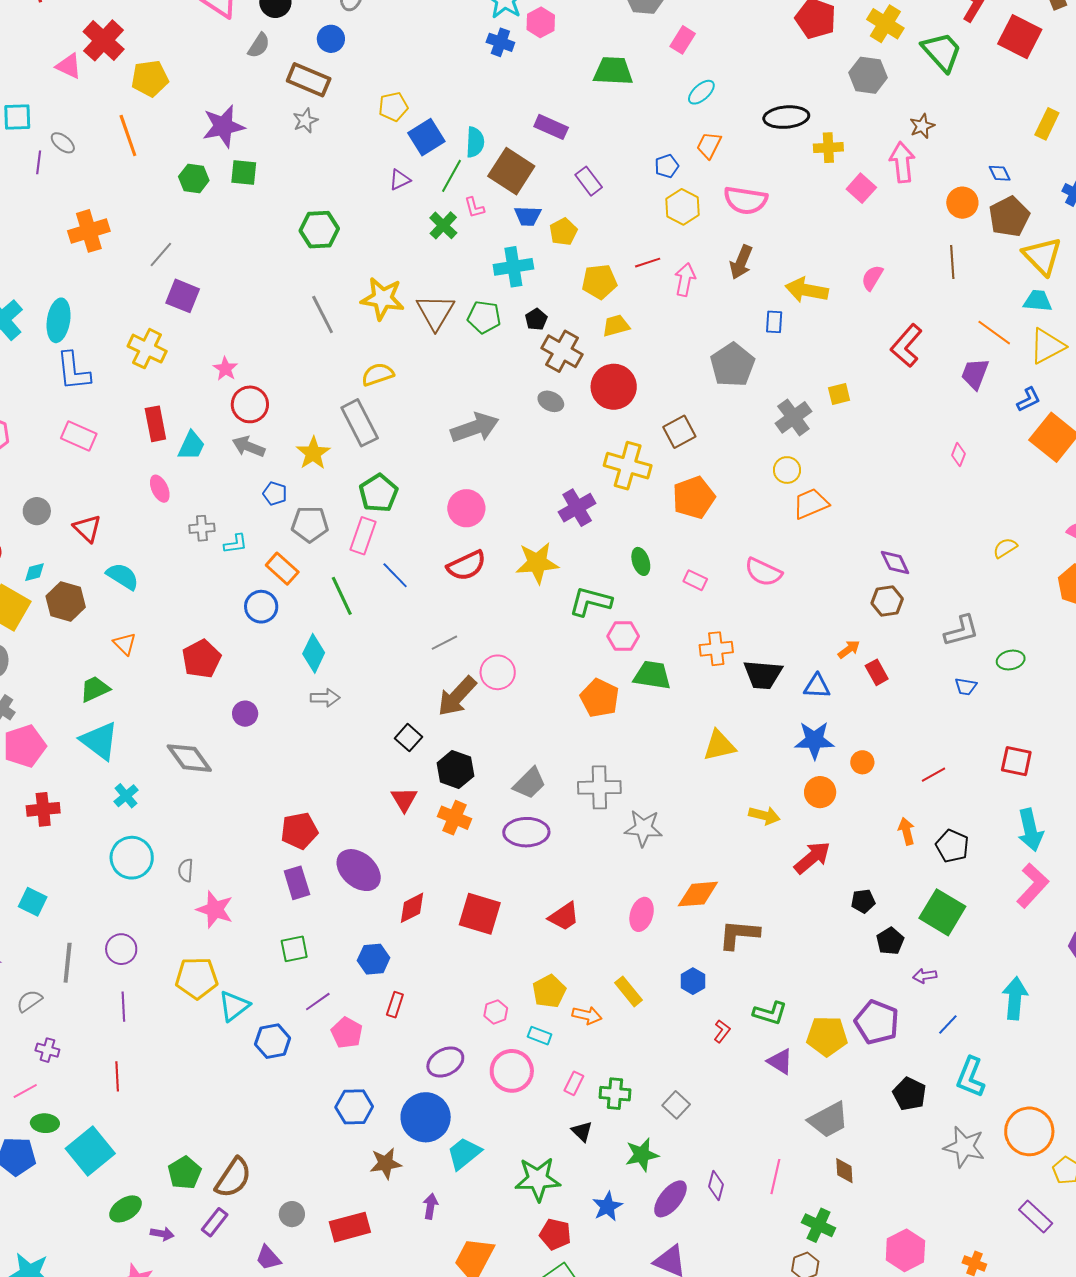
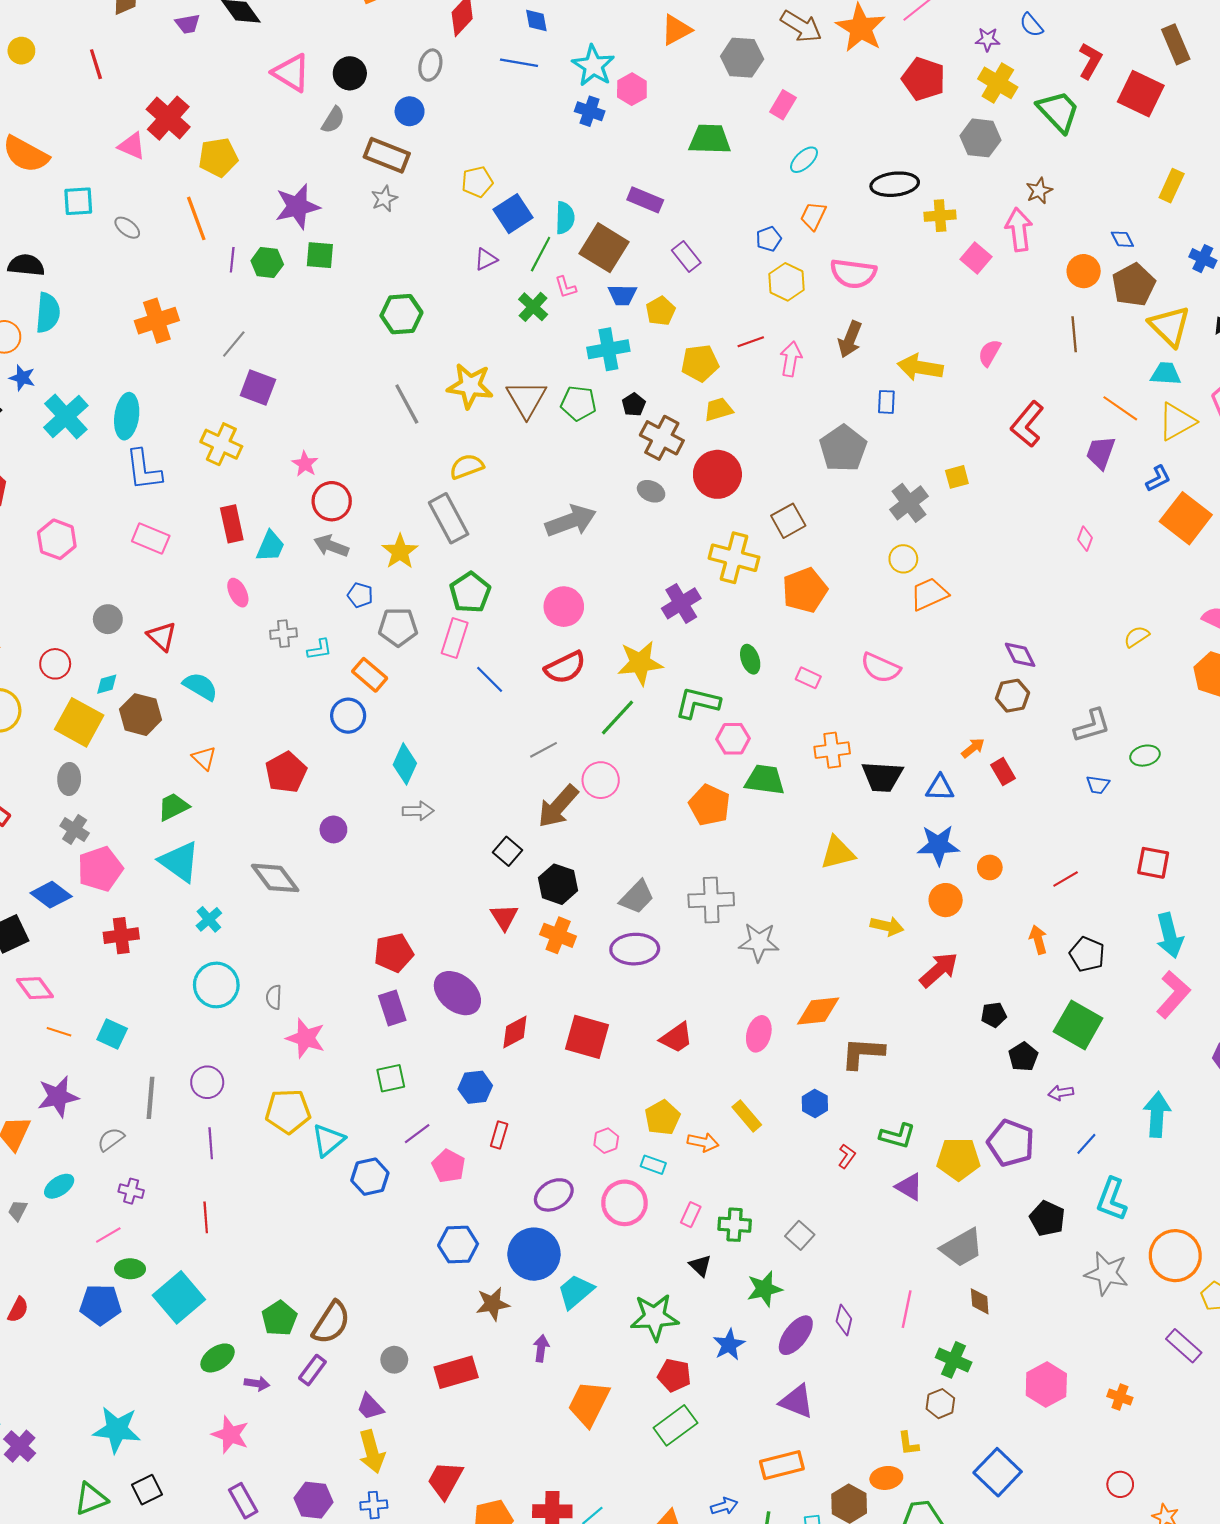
purple line: (39, 162) -> (232, 260), moved
green line: (342, 596) -> (618, 718), moved, turned 69

